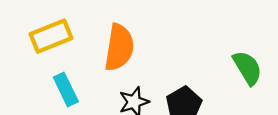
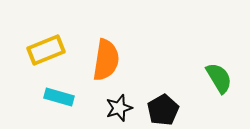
cyan rectangle: (66, 89) -> (59, 97), turned -48

